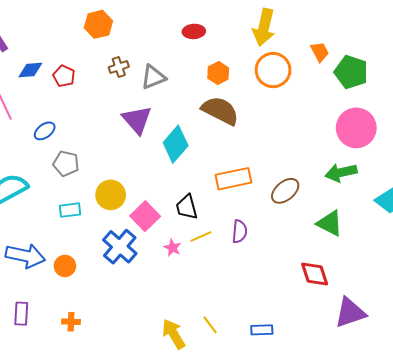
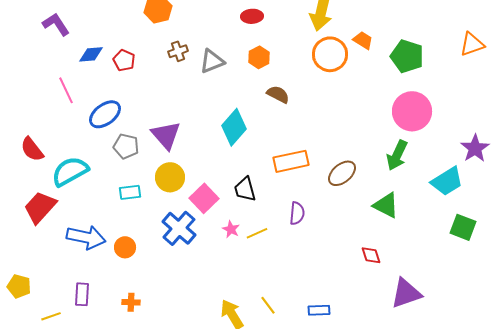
orange trapezoid: (320, 52) -> (363, 40), moved, turned -30
orange hexagon: (218, 73) -> (259, 57), moved
brown semicircle: (220, 111) -> (278, 94), size x0.6
purple triangle: (137, 120) -> (166, 135), moved
blue ellipse: (45, 131) -> (105, 114), size x1.5
green arrow: (341, 173) -> (397, 155), turned -52
yellow line: (201, 236) -> (257, 233), moved
red diamond: (315, 274) -> (371, 255), size x0.7

